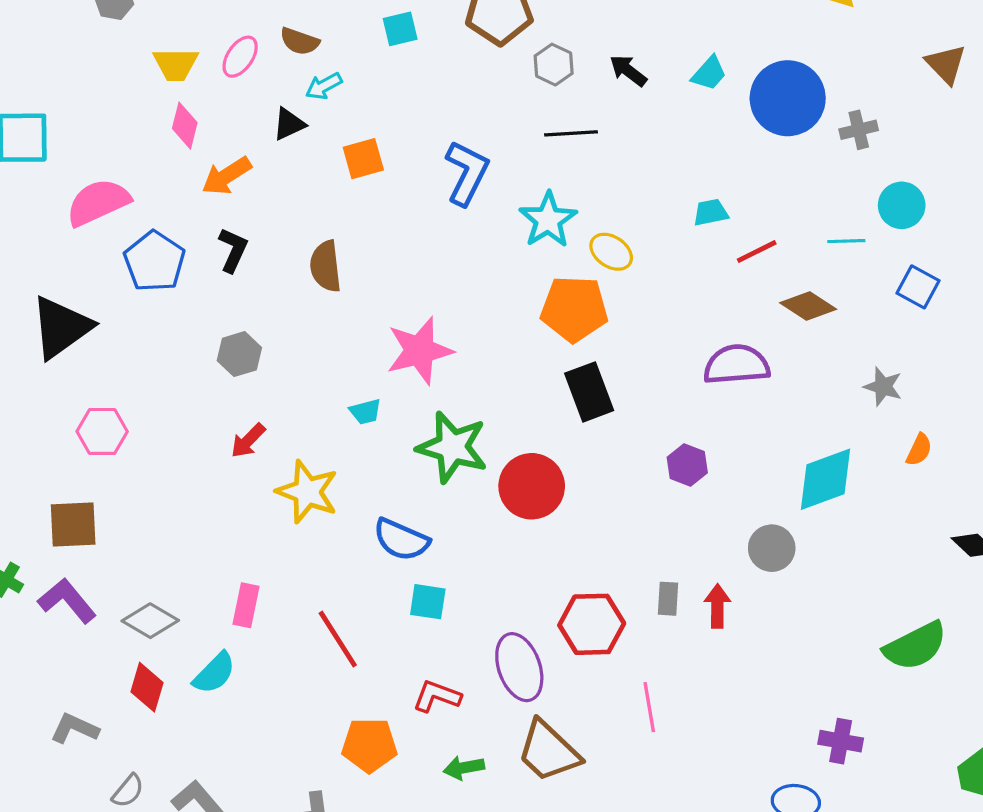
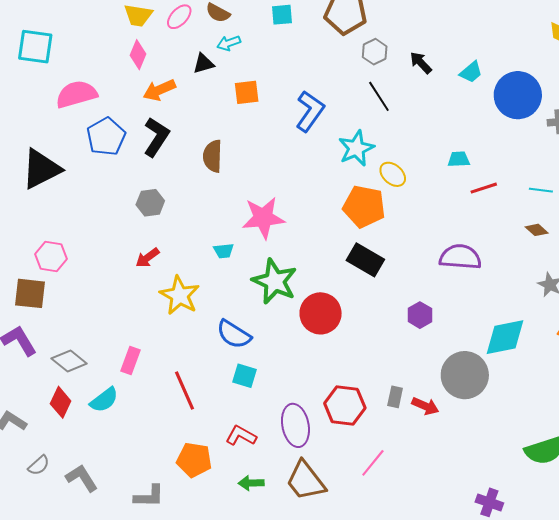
black line: (571, 133) -> (379, 96), turned 52
black L-shape: (233, 250) -> (156, 137), size x1.4
brown diamond: (808, 306) -> (537, 230), moved, size x0.7
black rectangle: (589, 392) -> (365, 260), turned -48
pink hexagon: (102, 431) -> (51, 256), moved
gray circle: (772, 548) -> (465, 375), size x1.6
red arrow: (717, 606) -> (425, 406), turned 104
pink line: (649, 707) -> (373, 463), turned 40

